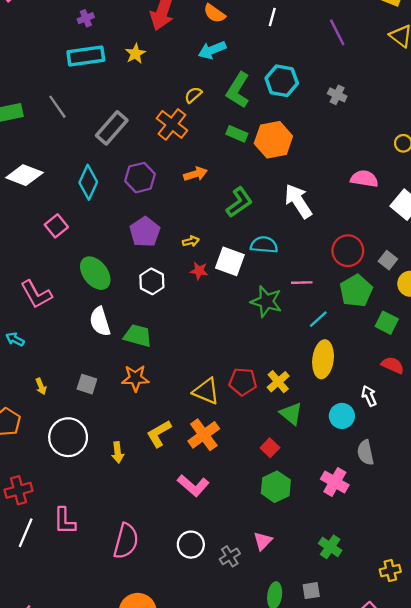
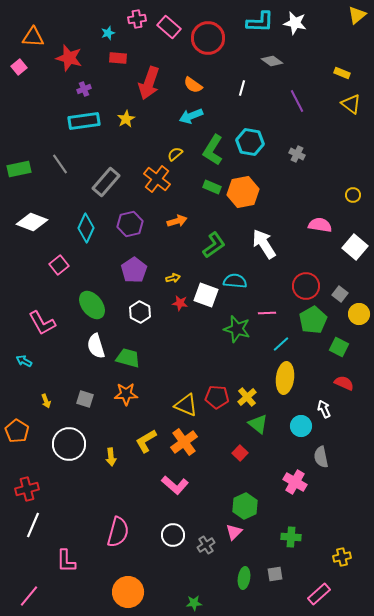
green hexagon: (276, 487) -> (245, 506), moved
pink L-shape: (65, 521) -> (66, 561), moved
green cross: (330, 547) -> (291, 537), turned -30

